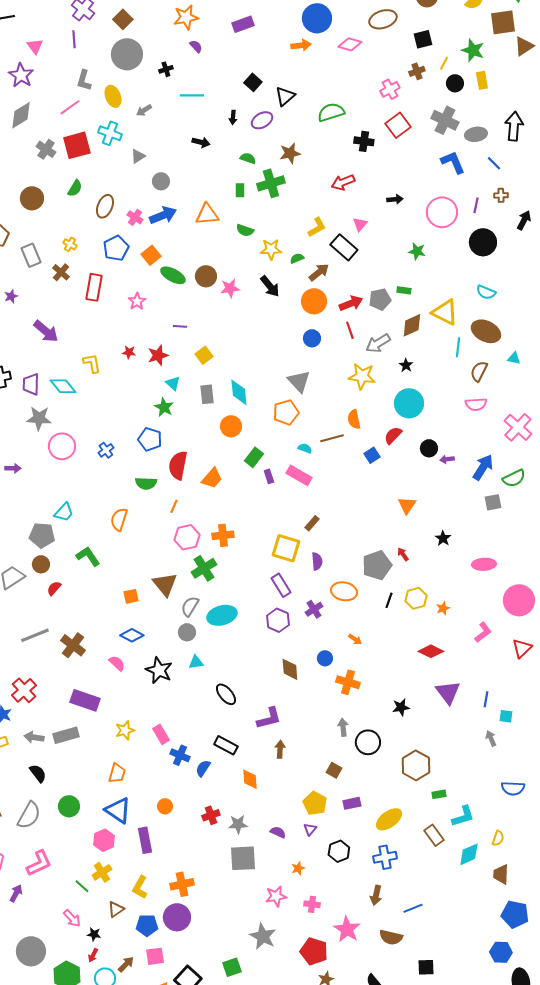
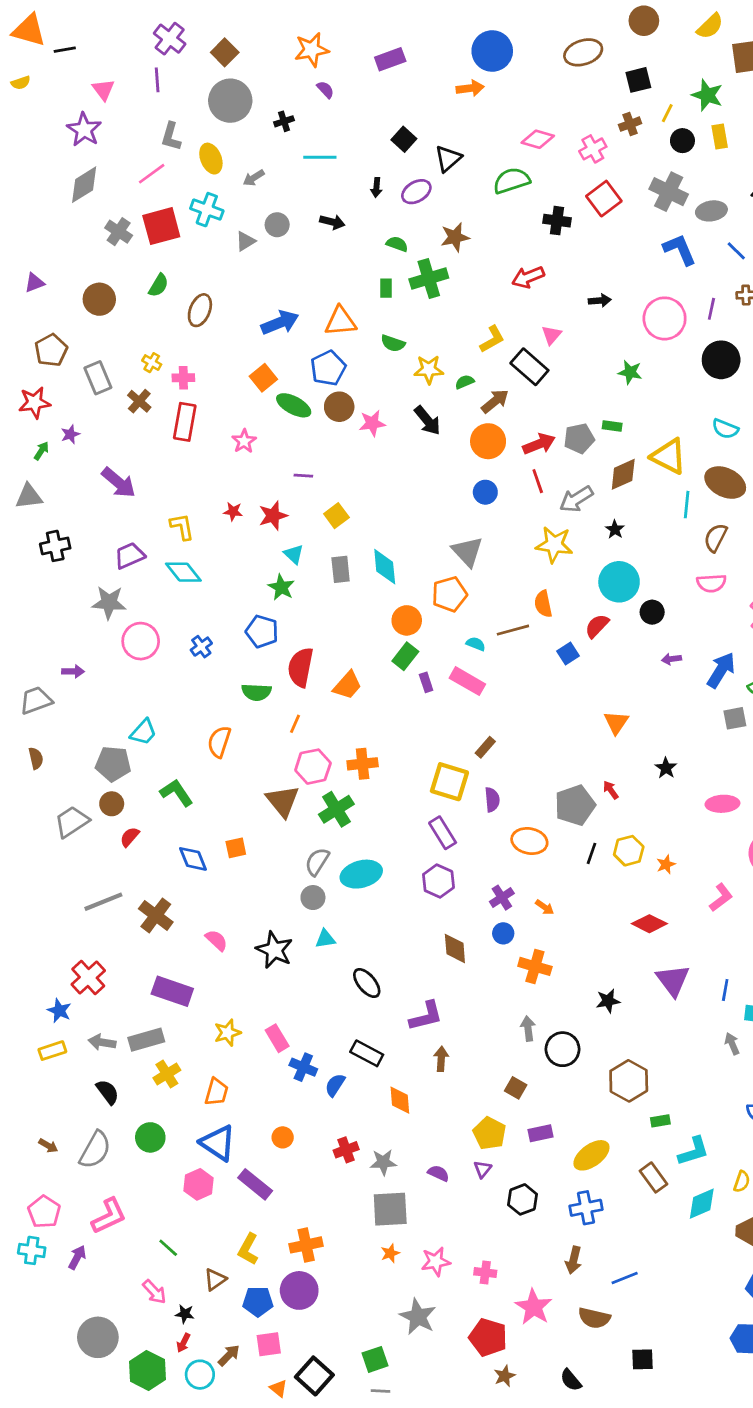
pink diamond: (350, 44) -> (538, 139), moved
gray circle: (161, 181) -> (277, 225), moved
pink cross: (135, 217) -> (183, 378), moved, turned -35
blue pentagon: (116, 248) -> (328, 368), moved
purple trapezoid: (31, 384) -> (130, 556), moved, turned 65
cyan diamond: (63, 386) -> (183, 572), moved
orange circle: (231, 426) -> (407, 620), moved
black circle: (429, 448) -> (652, 612), moved
brown triangle: (165, 584) -> (283, 801), moved
purple cross: (314, 609) -> (502, 898), moved
blue diamond: (132, 635) -> (193, 859), moved, turned 40
purple rectangle: (145, 840) -> (255, 1184), turned -40
orange star: (298, 868) -> (390, 1253), moved
yellow cross: (102, 872) -> (167, 1074), moved

